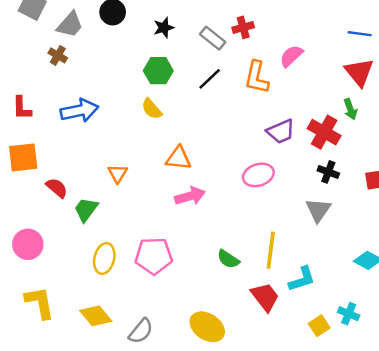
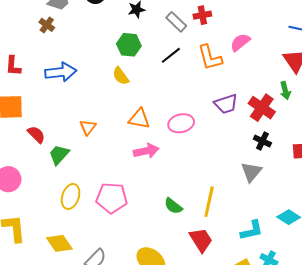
orange L-shape: (257, 77) -> (210, 57), turned -32
pink ellipse: (258, 175) -> (181, 123), moved
cyan L-shape: (302, 279) -> (252, 230), moved

